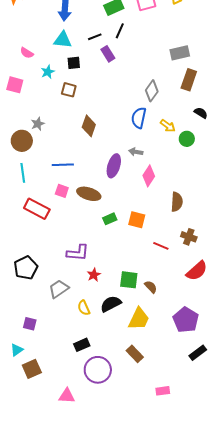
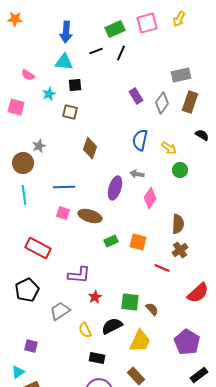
black line: (95, 37) -> (96, 51), moved
purple rectangle: (108, 54) -> (136, 96), moved
gray diamond: (152, 91) -> (162, 103), moved
green circle: (187, 139) -> (180, 170), moved
red rectangle: (37, 209) -> (38, 248), moved
brown cross: (189, 237) -> (180, 250), moved, turned 35
black rectangle: (82, 345) -> (97, 358), moved, turned 35

